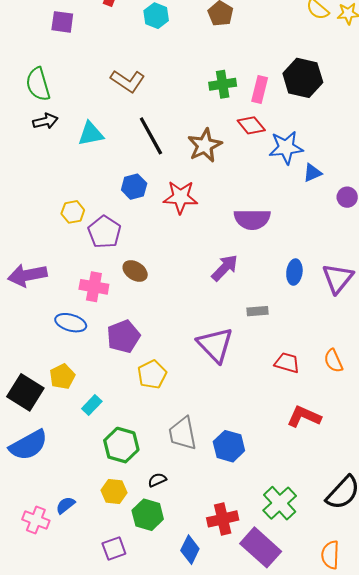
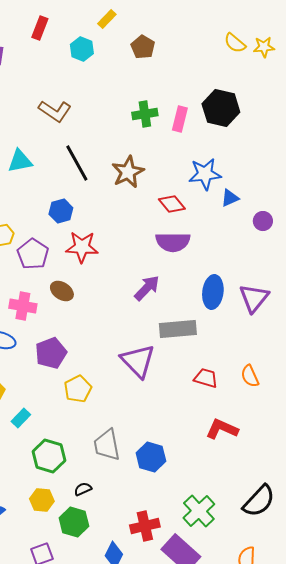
red diamond: (251, 125) -> (172, 204), moved
red star: (180, 197) -> (82, 247), moved
blue ellipse: (294, 272) -> (213, 292), size x1.4
gray rectangle: (257, 311) -> (178, 329), size x1.8

